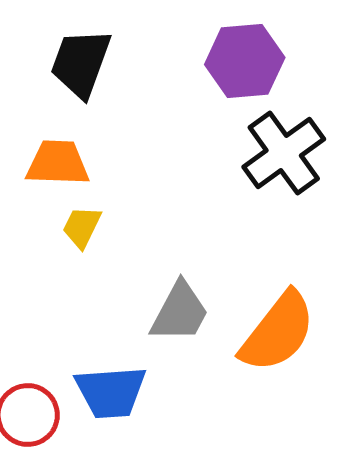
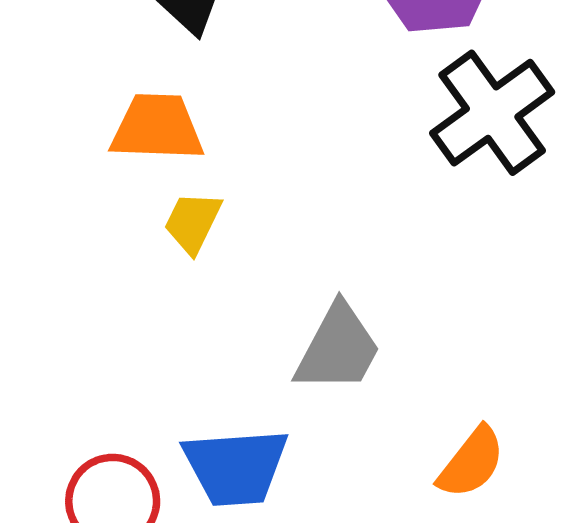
orange semicircle: (278, 332) -> (471, 463), moved, size x0.6

